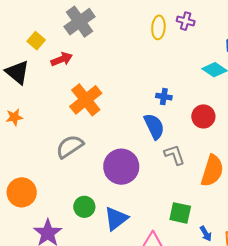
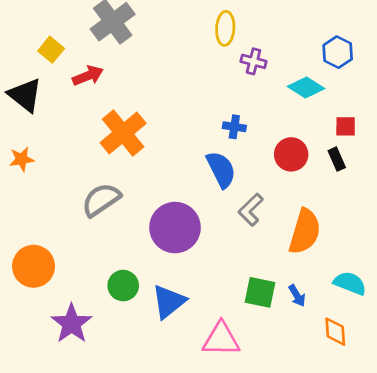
purple cross: (186, 21) -> (253, 61), moved
gray L-shape: (175, 155) -> (251, 210), turned -115
blue arrow: (206, 234) -> (297, 296), moved

